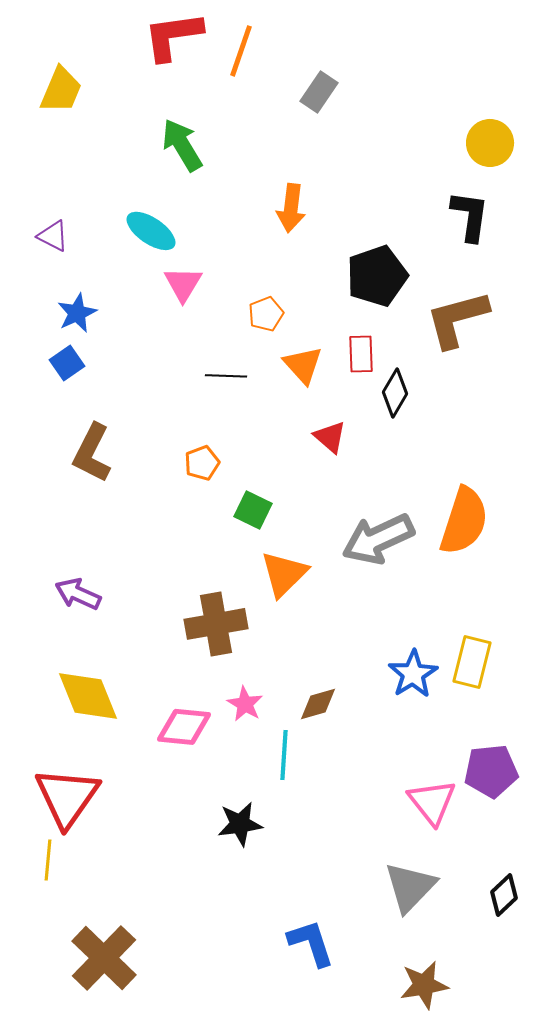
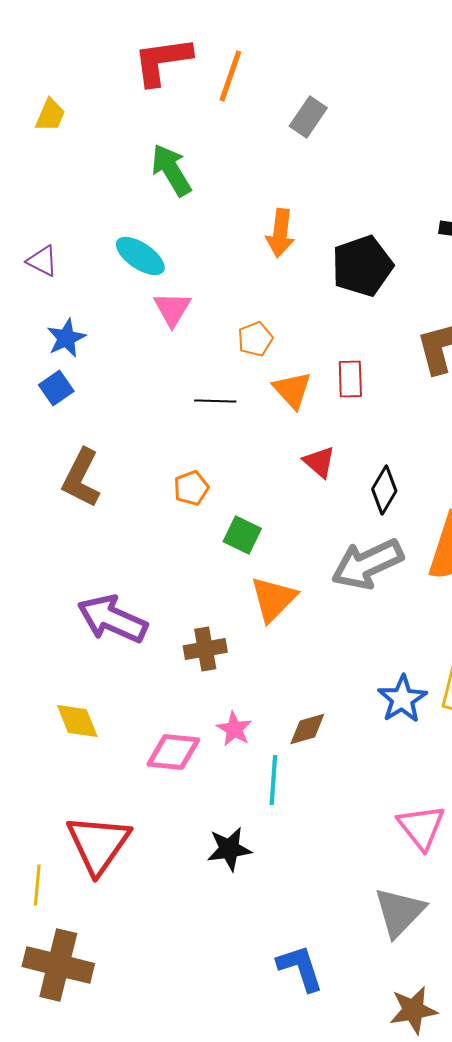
yellow trapezoid: (61, 90) -> (50, 115), size x0.7
black pentagon: (377, 276) -> (362, 266), moved
black diamond: (395, 393) -> (384, 490), moved
purple arrow: (78, 594) -> (112, 619), moved, size x1.5
brown cross: (216, 624) -> (205, 649), size x0.7
yellow diamond: (88, 696) -> (77, 721), size x0.7
red triangle: (67, 797) -> (98, 844), moved
brown cross: (104, 958) -> (58, 965), moved, turned -30

